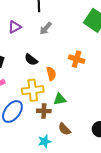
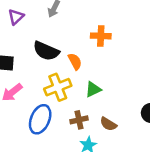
black semicircle: (31, 60) -> (46, 51), size x1.5
brown cross: (44, 111) -> (79, 120), moved

